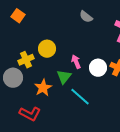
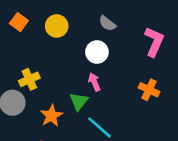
yellow circle: (47, 49) -> (57, 26), moved
white circle: (98, 68) -> (97, 52), moved

